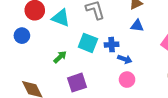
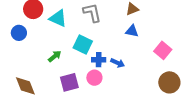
blue cross: (112, 45) -> (99, 60), moved
pink circle: (127, 80) -> (94, 78), moved

